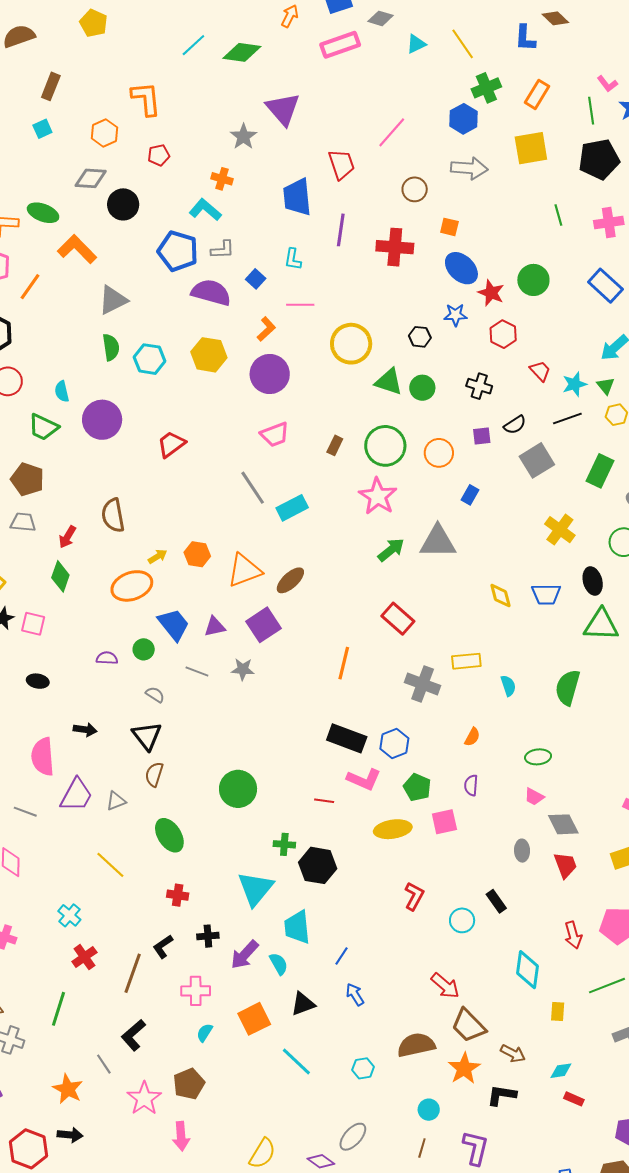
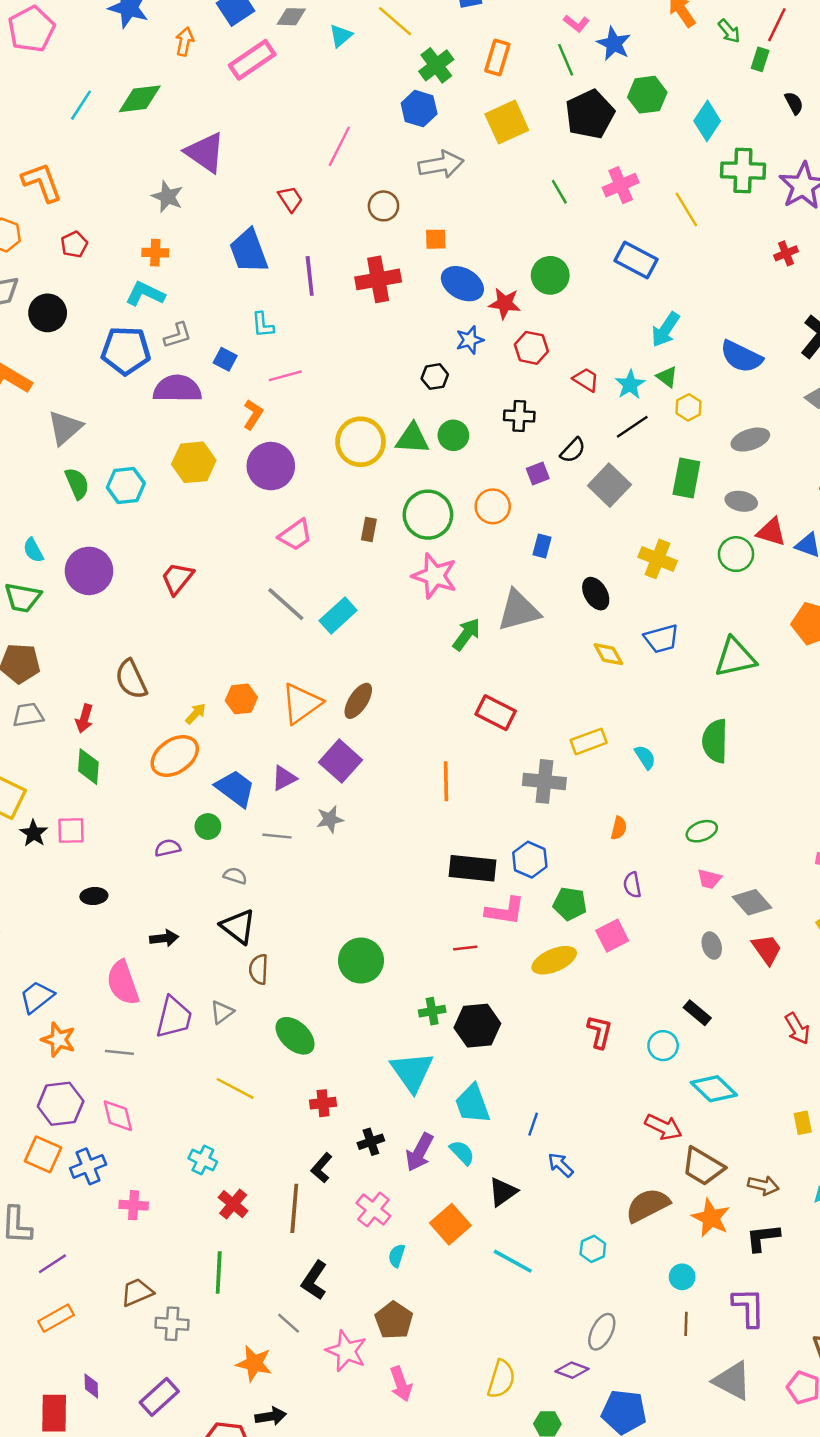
red trapezoid: (341, 164) -> (290, 199), size x0.7
yellow circle: (351, 344) -> (361, 442), moved
black ellipse: (593, 581) -> (596, 594), moved
cyan diamond: (527, 970) -> (714, 1089), moved, turned -39
pink cross: (196, 991) -> (373, 1210), turned -36

